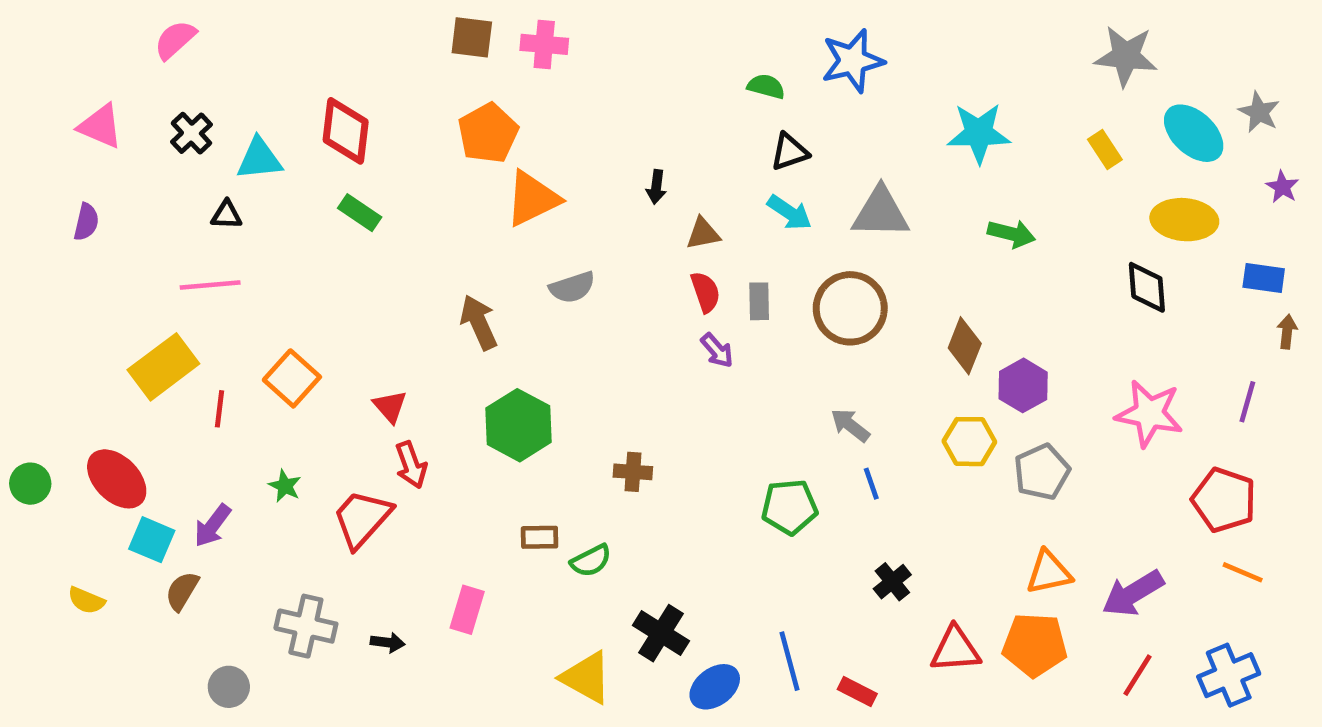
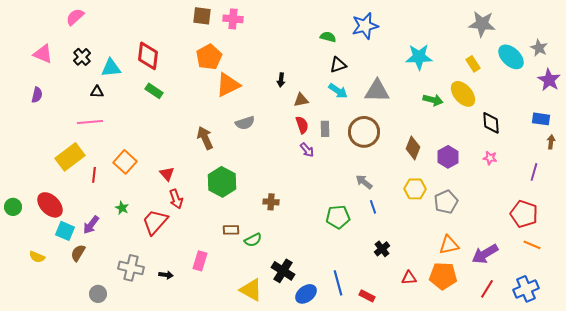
purple star: (1282, 187) -> (549, 80), size x1.6
yellow ellipse: (1184, 220) -> (463, 94), moved, turned 44
purple hexagon: (1023, 385) -> (448, 157), moved
pink star: (1149, 413) -> (490, 158), moved, size x0.5
red triangle: (955, 649) -> (409, 278), size x0.7

